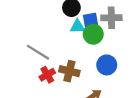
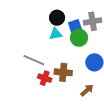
cyan triangle: (77, 26) -> (56, 34), moved
red cross: (47, 75) -> (45, 78), turned -32

